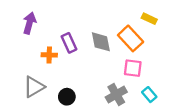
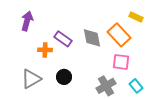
purple rectangle: (69, 43) -> (63, 39), turned -30
black circle: (67, 97) -> (64, 77), moved

